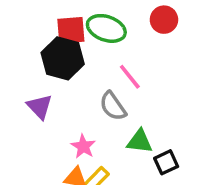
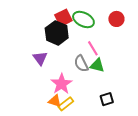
red square: (71, 30) -> (63, 18), turned -30
green triangle: (140, 141) -> (97, 65), moved
pink star: (83, 146) -> (62, 84), size x1.5

